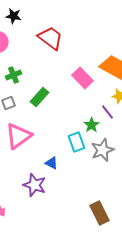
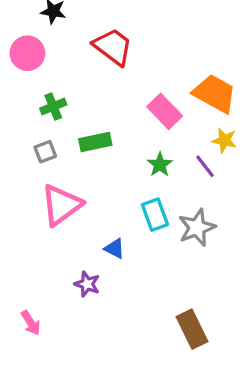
green rectangle: (40, 97) -> (95, 142), turned 36
green star: (92, 125) -> (160, 165), moved
purple star: (35, 185) -> (87, 284), size x0.7

